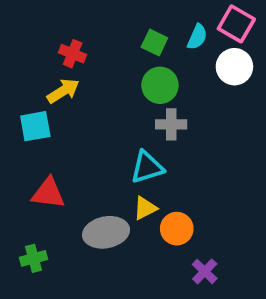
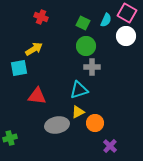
red cross: (73, 54) -> (41, 17), moved
red triangle: (48, 193) -> (37, 96), moved
green cross: (33, 258) -> (10, 138), moved

